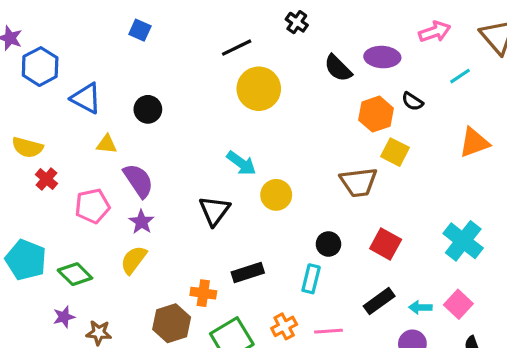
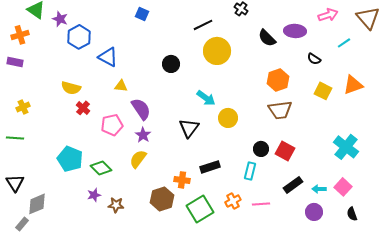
black circle: (148, 109) -> (171, 64), moved
orange hexagon: (376, 114) -> (278, 80), moved
yellow square: (395, 152) -> (323, 91), moved
red square: (386, 244) -> (285, 151), moved

